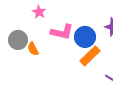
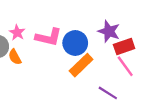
pink star: (39, 12) -> (17, 33), moved

